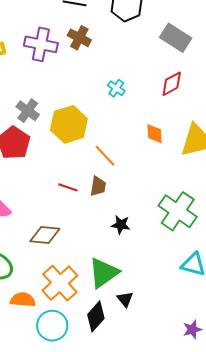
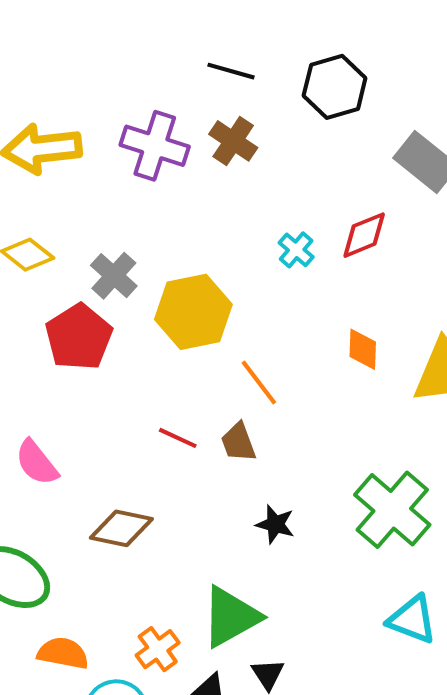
red diamond: (172, 84) -> (364, 235), moved
brown trapezoid: (98, 186) -> (238, 442), turned 145
orange cross: (60, 283) -> (158, 649), moved, size x0.6

